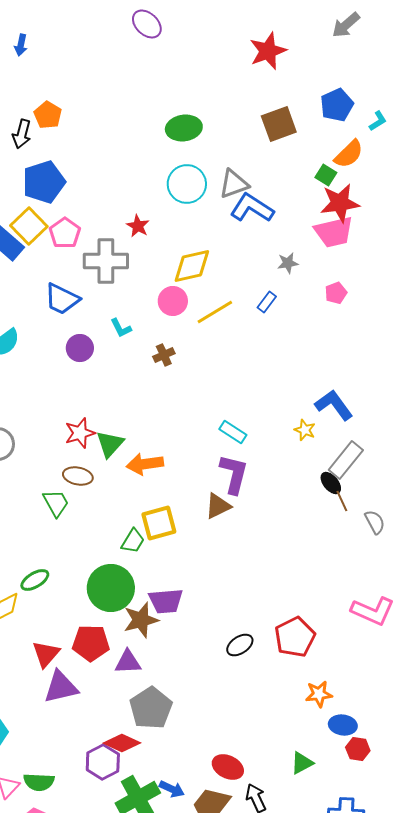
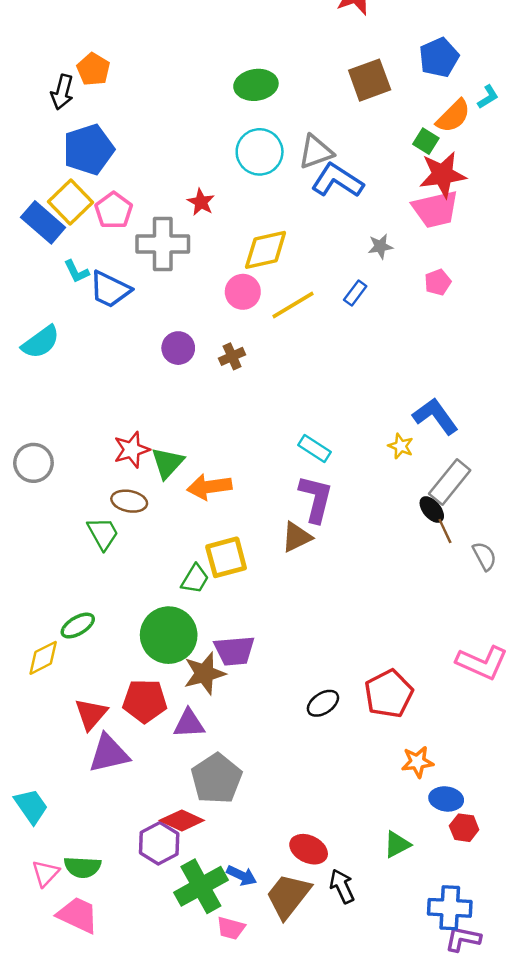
cyan L-shape: (378, 121) -> (488, 97), moved
cyan L-shape: (121, 328) -> (77, 271), moved
purple circle: (80, 348) -> (178, 348), moved

